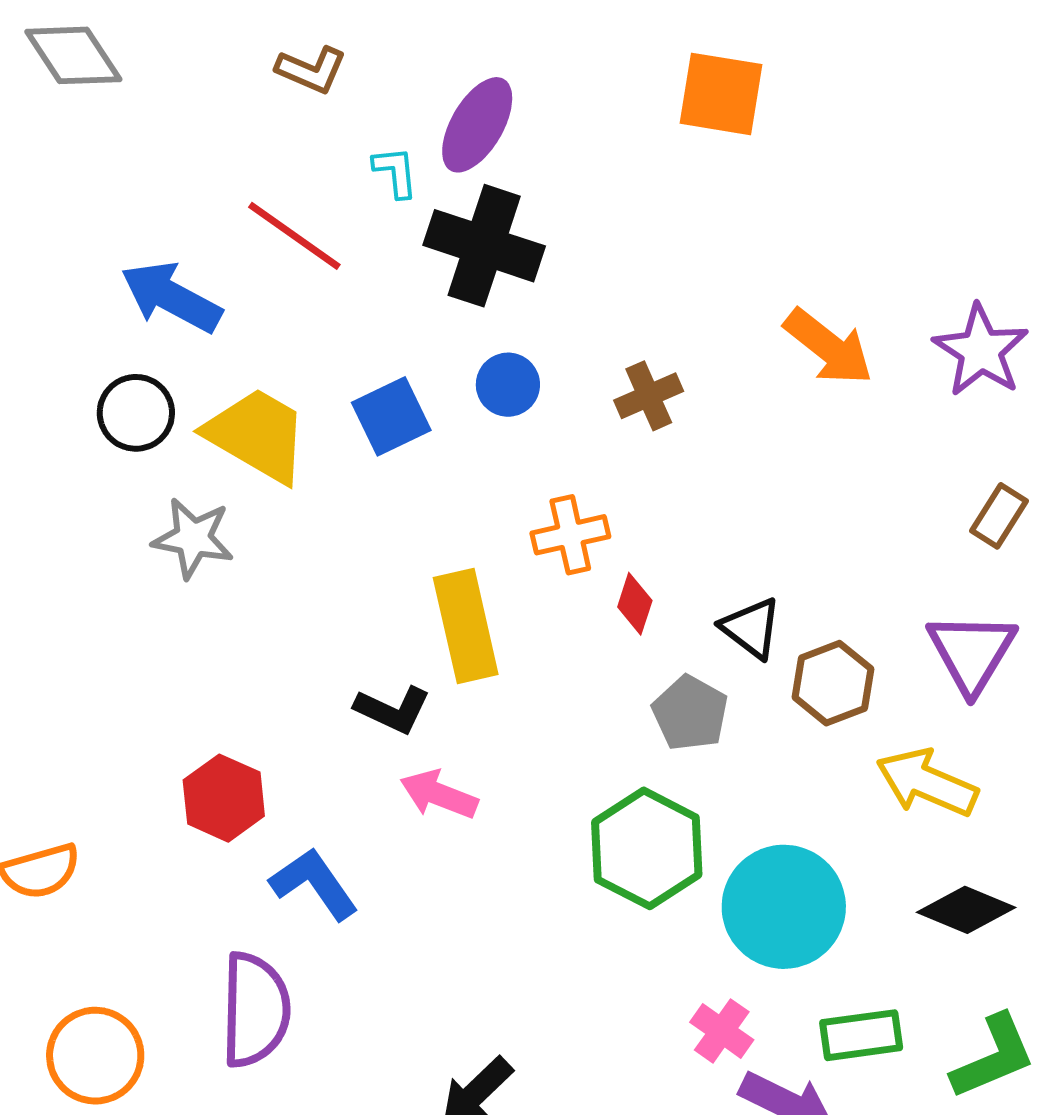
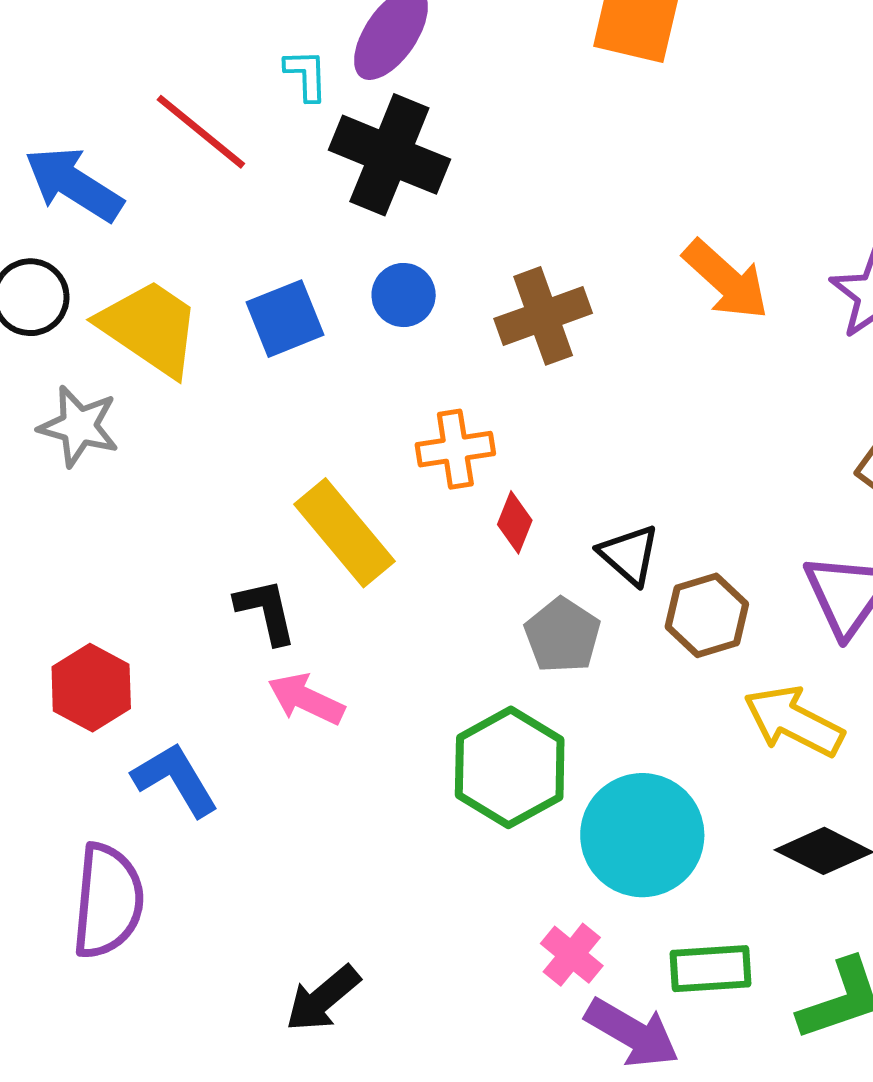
brown cross: (649, 396) -> (543, 316), size x1.4
yellow rectangle: (466, 626) -> (345, 533), turned -31
black L-shape: (393, 710) -> (266, 611), turned -132

